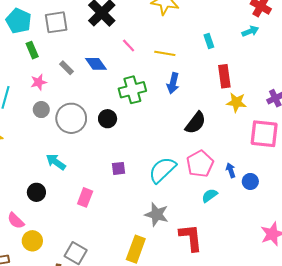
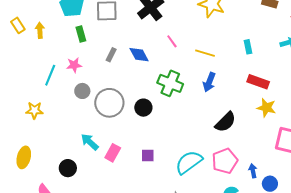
gray rectangle: (67, 68) -> (111, 55), turned 64
red rectangle: (224, 76) -> (258, 82), turned -70
pink star: (39, 82) -> (74, 65), moved
green cross: (132, 90) -> (170, 83), turned 30
pink rectangle: (85, 197) -> (113, 153), moved

